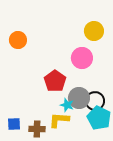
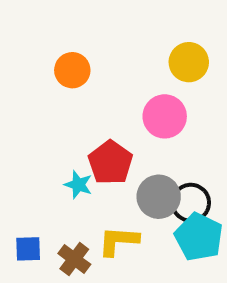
orange circle: (18, 40) -> (72, 70), moved
cyan star: (67, 105) -> (78, 185), moved
brown cross: (37, 129) -> (74, 259), turned 35

